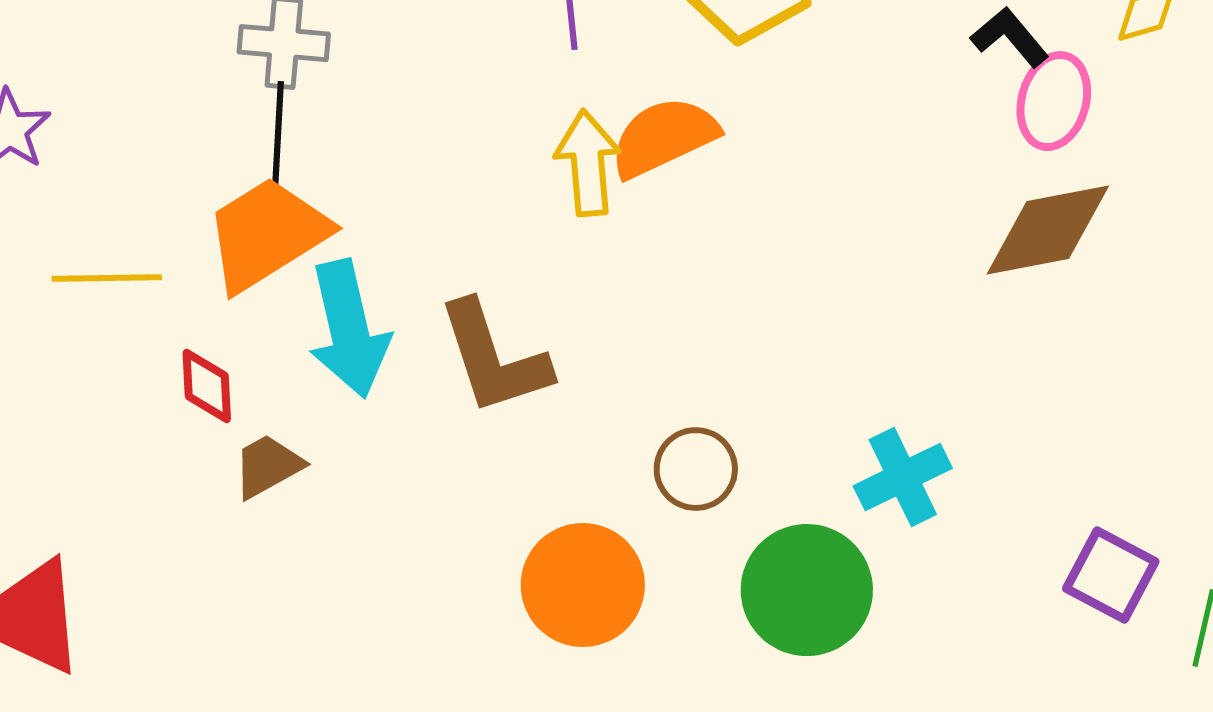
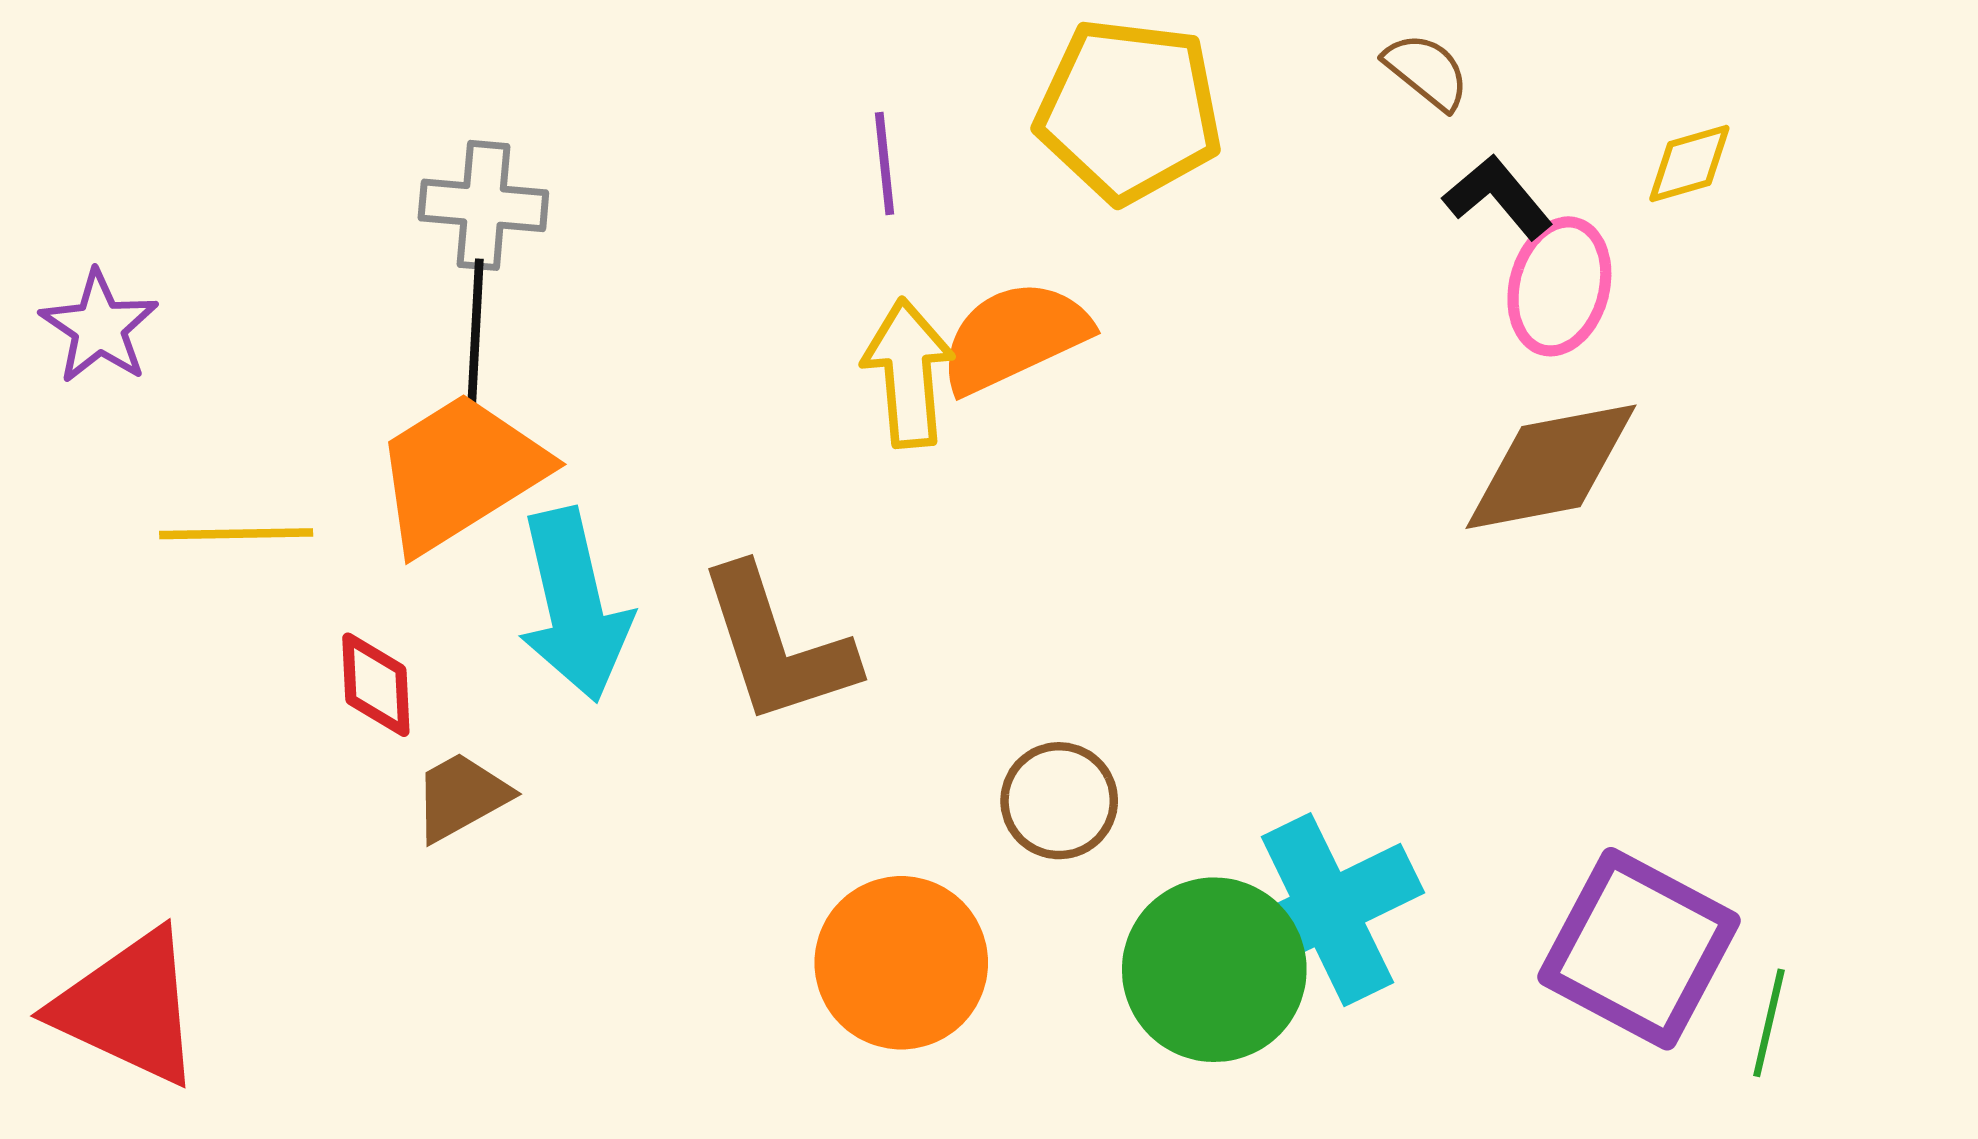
cyan cross: (903, 477) -> (1327, 910), moved, size x1.4
purple square: (1111, 575) -> (1639, 949), size x1.5

